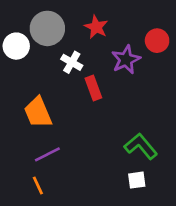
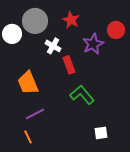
green L-shape: (141, 146) -> (82, 95), moved

